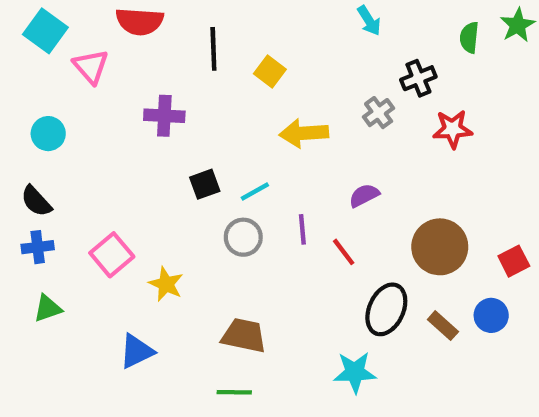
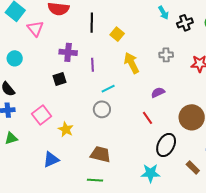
black cross: (418, 78) -> (185, 23), moved
gray cross: (379, 113) -> (166, 55), turned 32
yellow arrow: (304, 133) -> (132, 63), turned 65
black square: (205, 184) -> (60, 79), moved
purple line: (302, 229) -> (92, 65), moved
brown rectangle: (443, 326) -> (193, 168), moved

